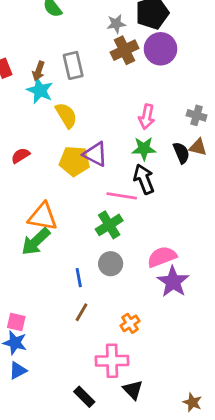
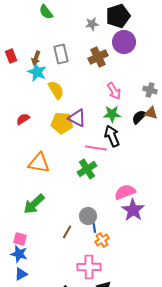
brown cross: (124, 50) -> (98, 57), moved
pink arrow: (147, 117) -> (114, 91), turned -42
black semicircle: (181, 153) -> (139, 117), turned -112
green arrow: (36, 242) -> (34, 204), moved
gray circle: (111, 264) -> (88, 216), moved
blue line: (79, 278) -> (94, 226), moved

